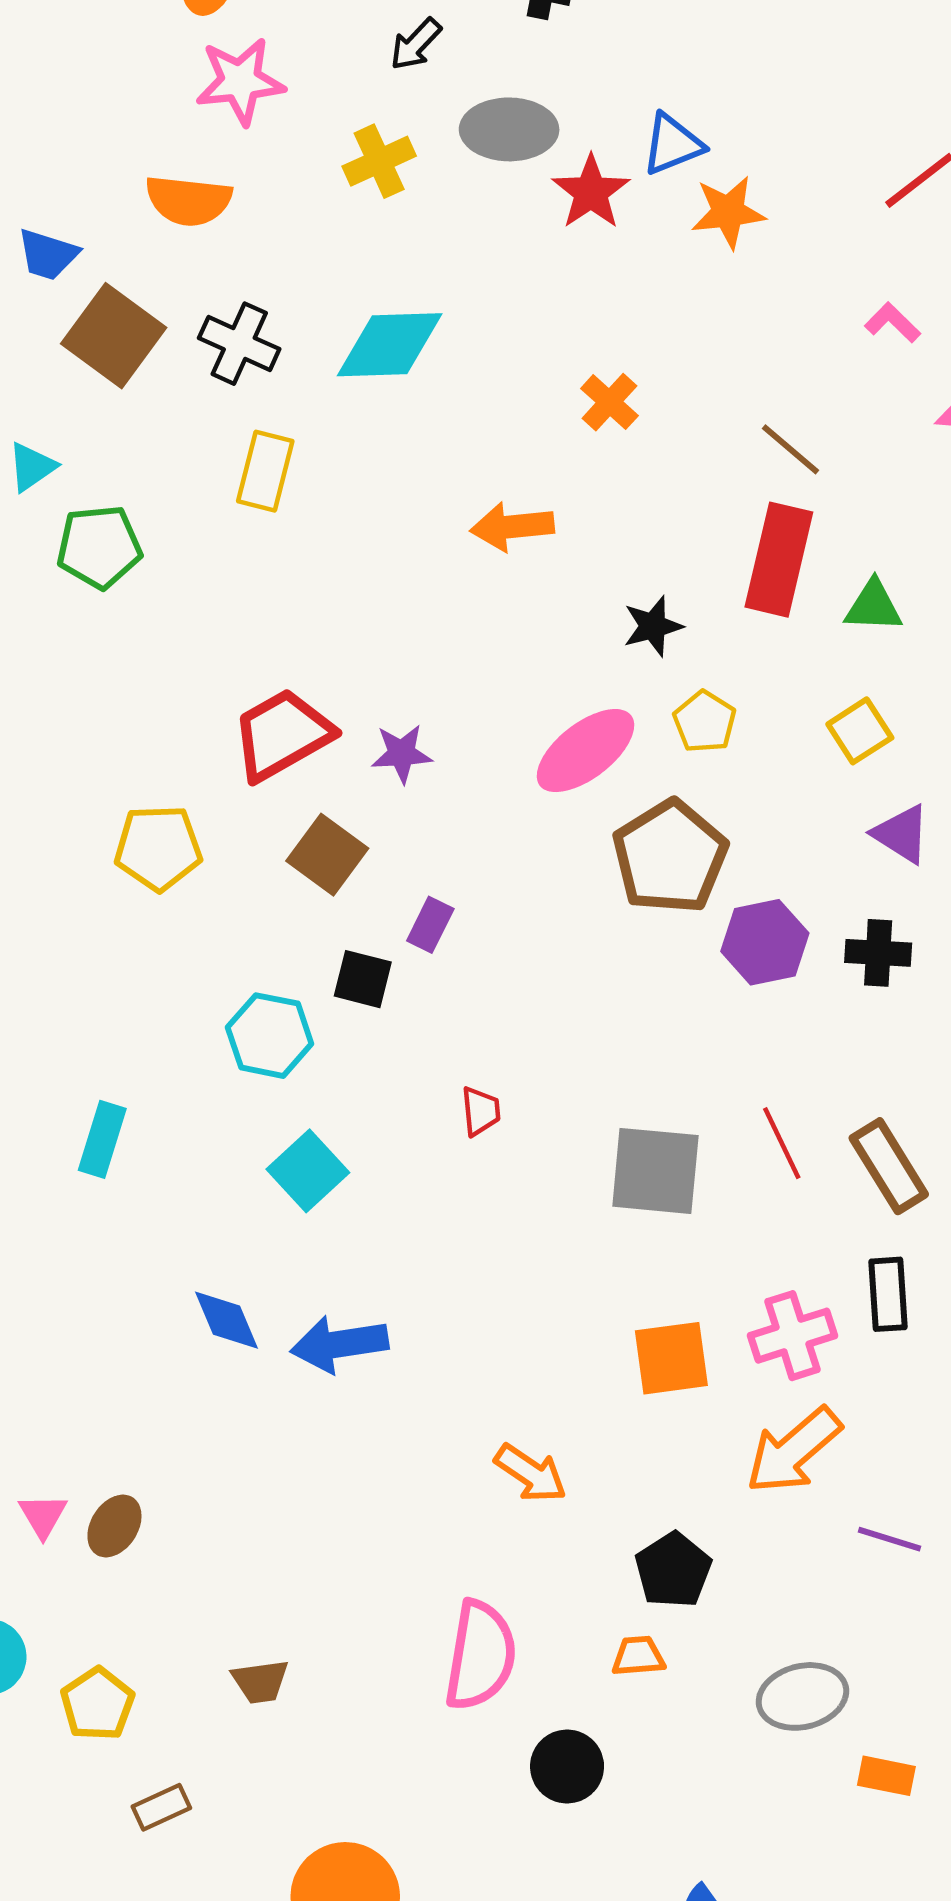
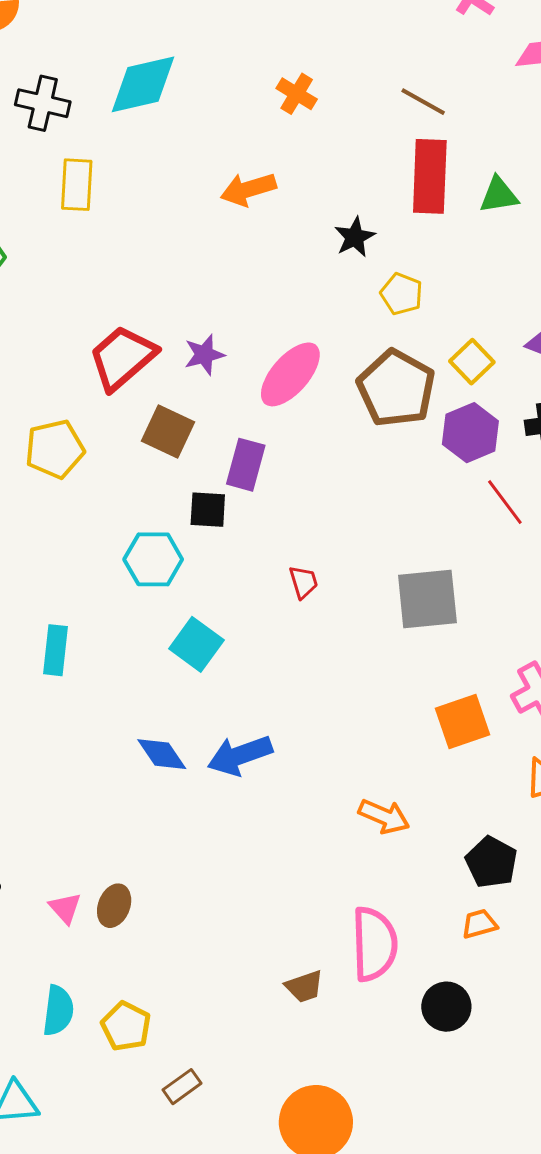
yellow square: (860, 731) -> (472, 362), moved
pink ellipse: (586, 751) -> (290, 374), moved
purple rectangle: (430, 925) -> (246, 465), size x1.4
red line: (782, 1143) -> (505, 502), moved
brown trapezoid: (260, 1681) -> (304, 986), moved

